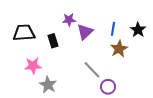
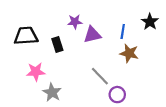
black star: (138, 30) -> (150, 22), moved
purple triangle: (85, 32) -> (92, 35), turned 30
brown star: (119, 49) -> (129, 53), turned -30

